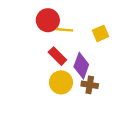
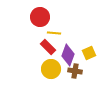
yellow line: (65, 30) -> (54, 33), moved
yellow square: (100, 33) -> (89, 53), moved

